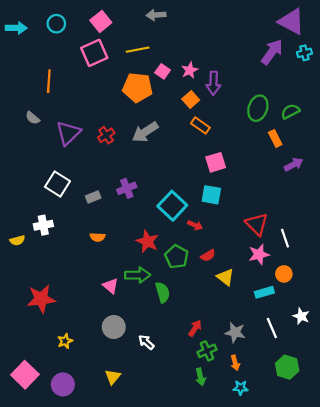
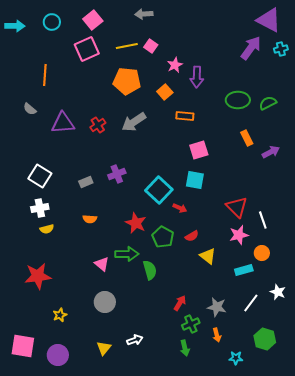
pink square: (163, 71) -> (151, 46), moved
orange square: (191, 99) -> (165, 92), moved
green ellipse: (258, 108) -> (238, 100), turned 70
orange rectangle: (200, 125) -> (185, 116), turned -30
purple triangle: (68, 133) -> (63, 123), turned 40
orange rectangle: (275, 138) -> (247, 138), moved
white square: (57, 184) -> (40, 176), moved
yellow semicircle: (17, 240) -> (47, 229), moved
white line: (272, 328) -> (251, 303), turned 60
white arrow: (146, 342) -> (135, 340), moved, turned 119
pink square: (25, 375) -> (23, 346), turned -35
cyan star: (241, 388) -> (236, 358), moved

